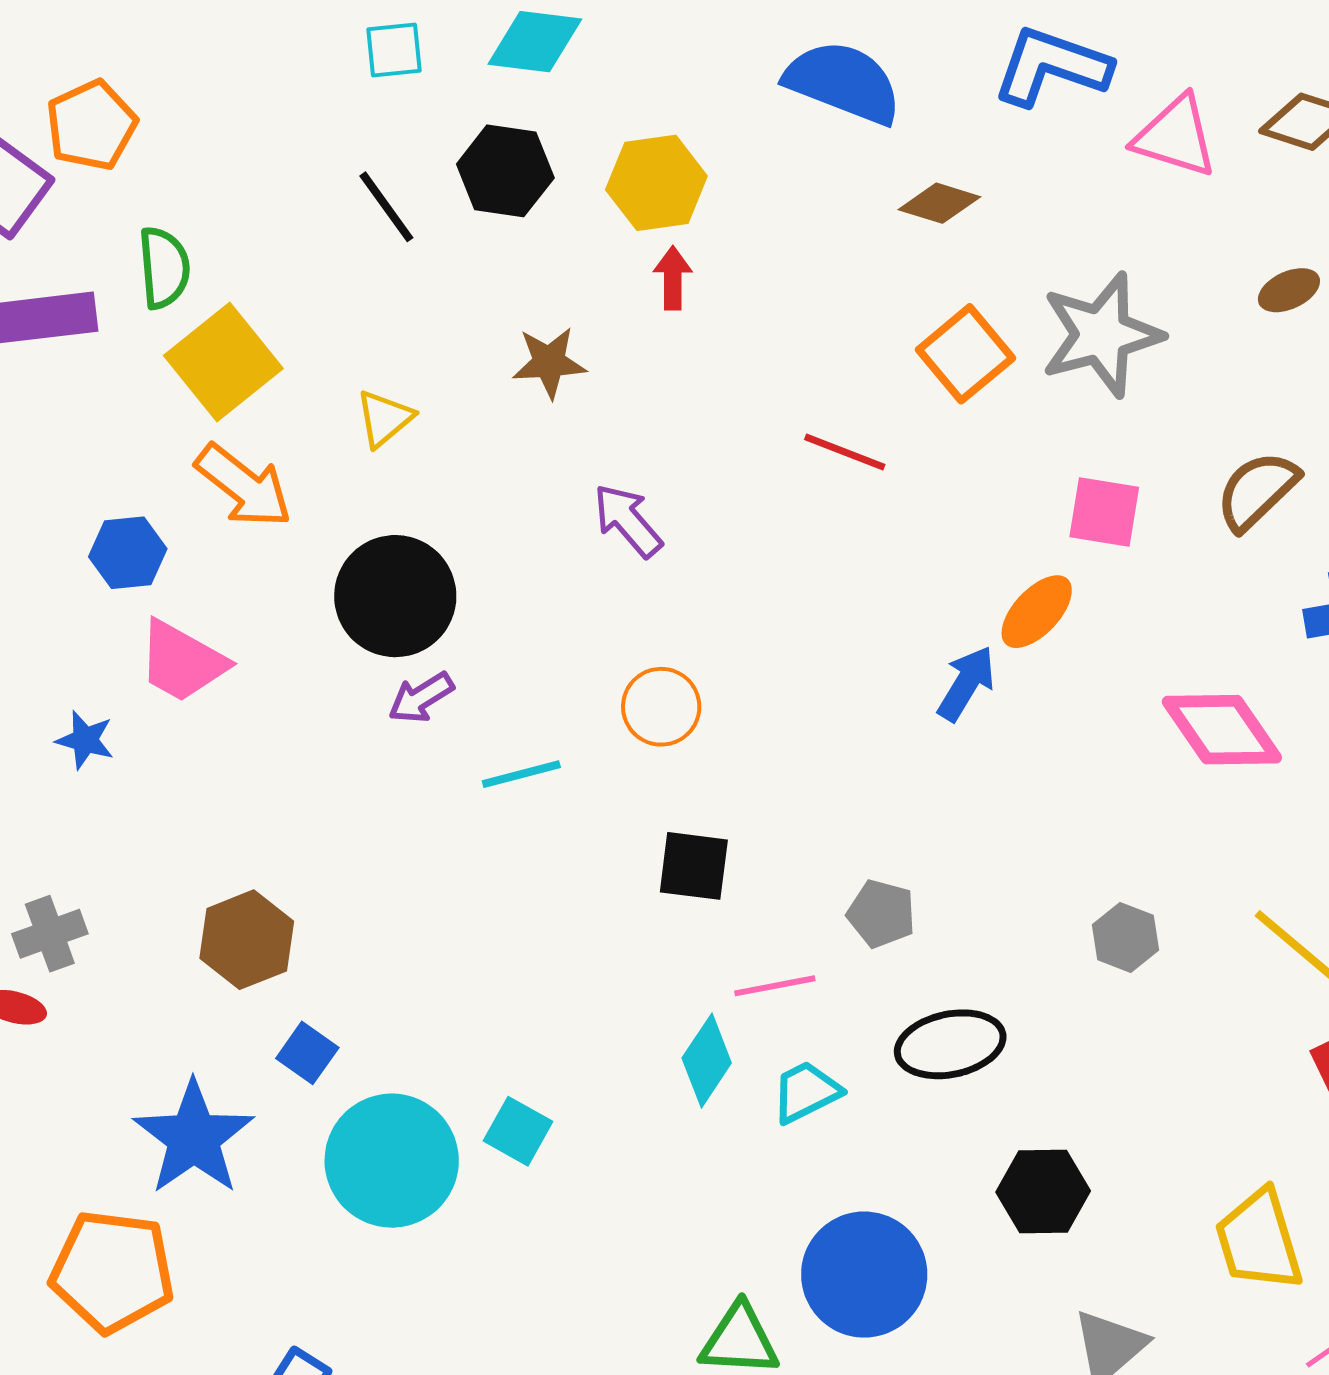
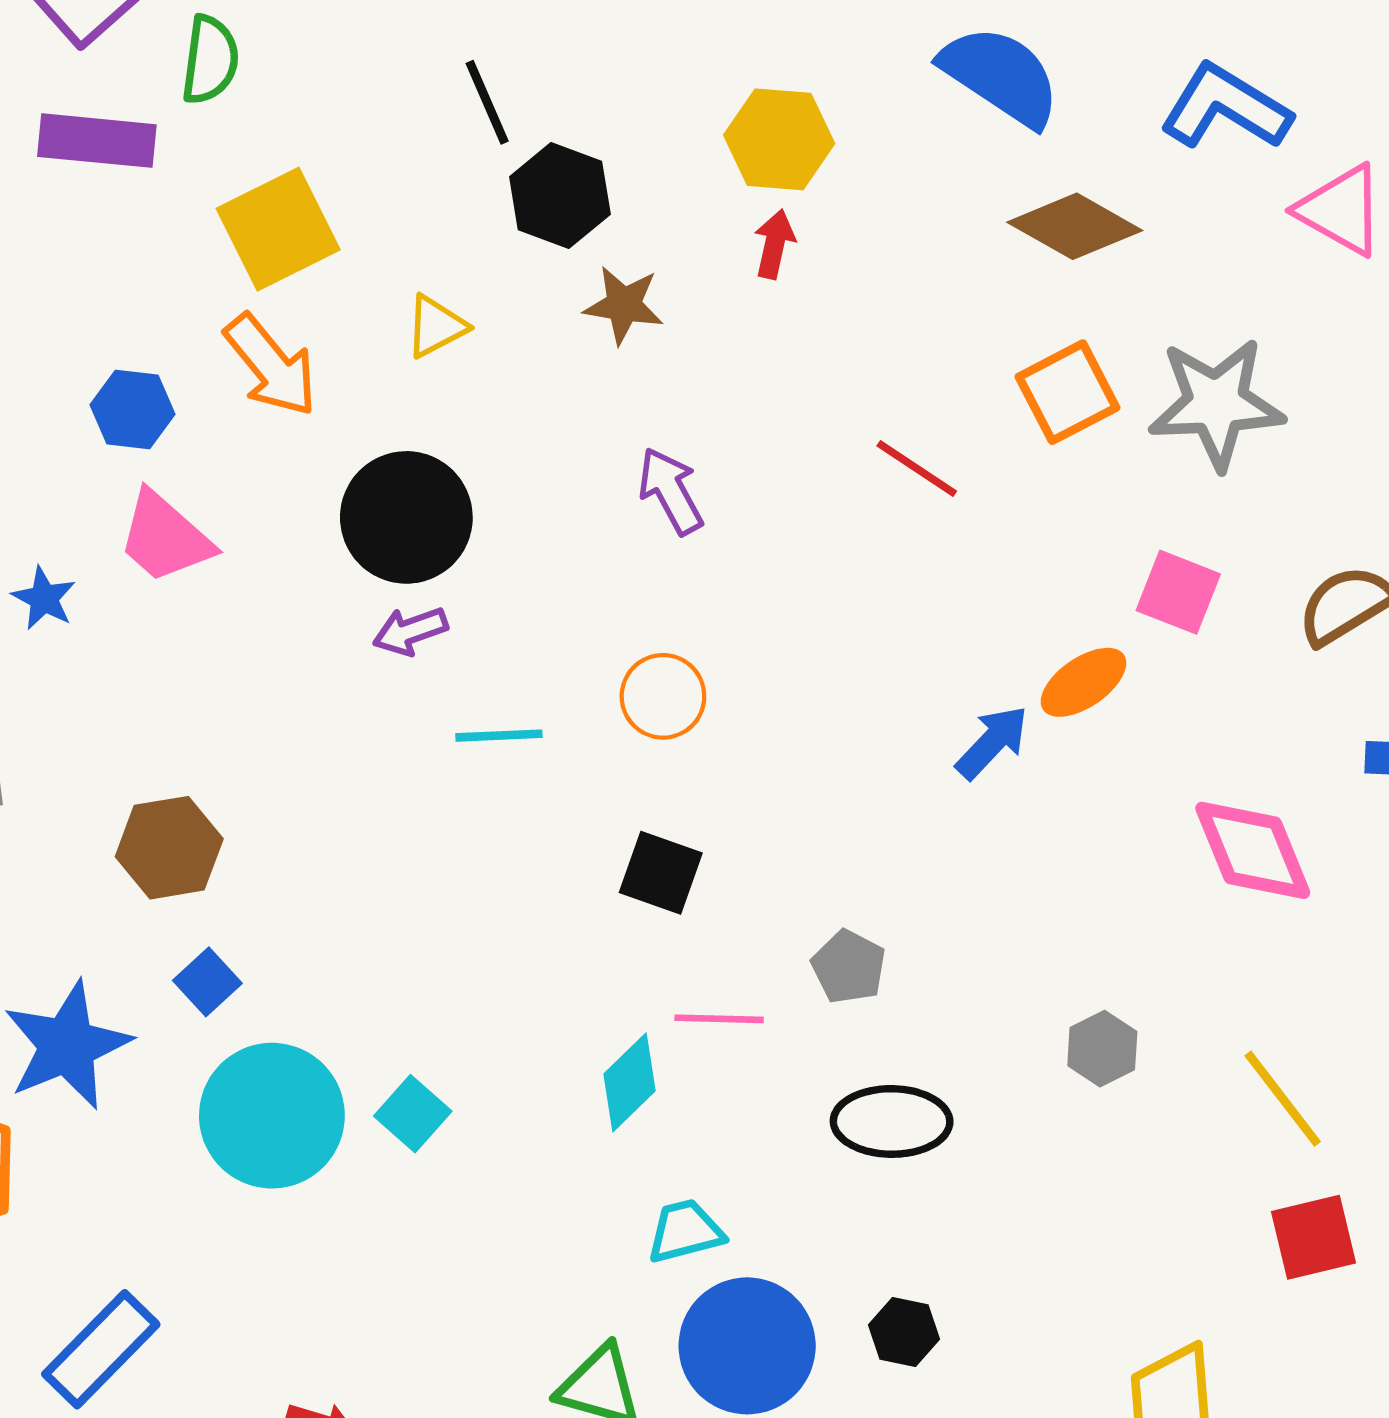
black hexagon: (505, 171) -> (560, 195), moved
brown diamond: (939, 203) -> (1075, 226), size x1.5
green semicircle: (164, 268) -> (210, 60), moved
cyan trapezoid: (806, 1092) -> (685, 1231), moved
black hexagon: (1043, 1191) -> (904, 1332), moved, size x0.7

